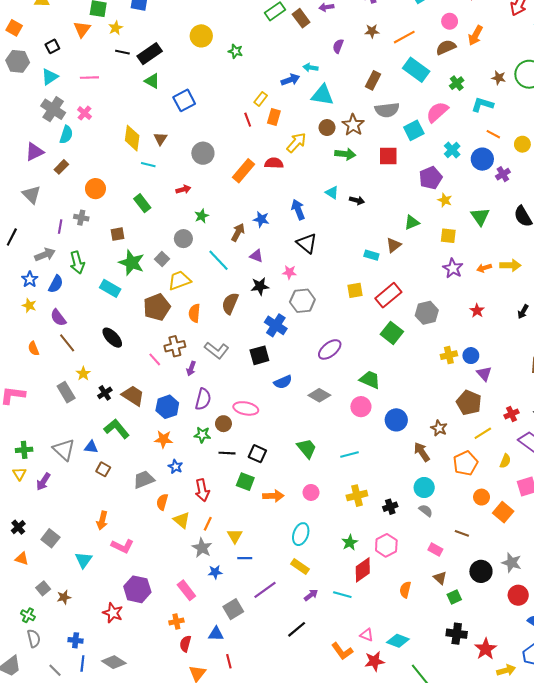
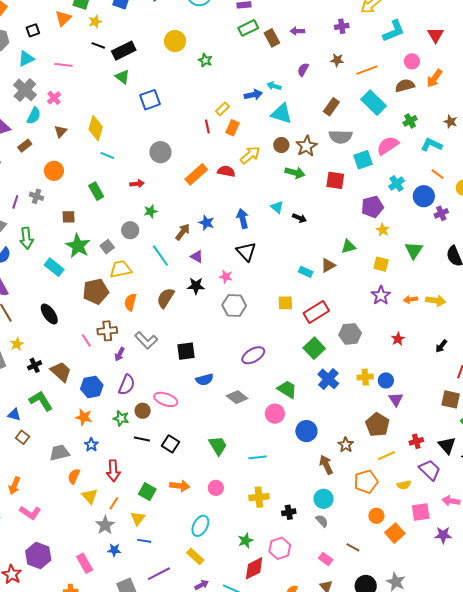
brown triangle: (160, 139) -> (61, 131), moved
blue cross: (276, 325) -> (328, 379), moved
yellow semicircle: (505, 461) -> (404, 485), turned 48
green square: (245, 482) -> (147, 492), moved

